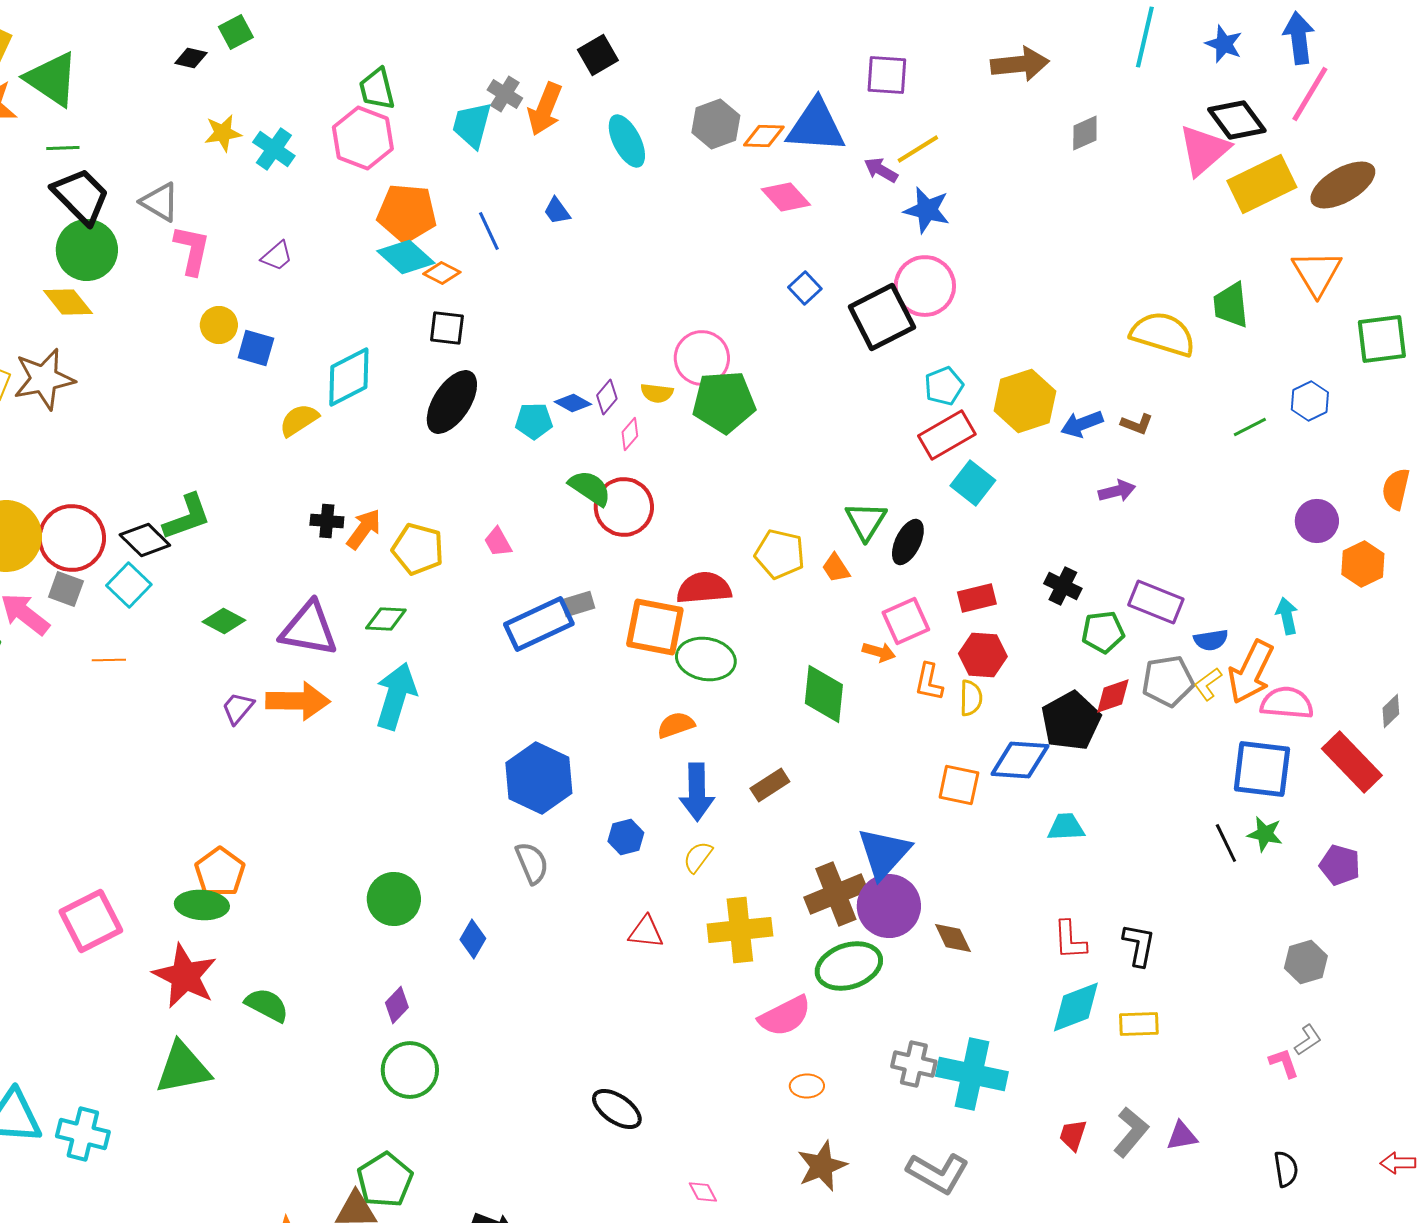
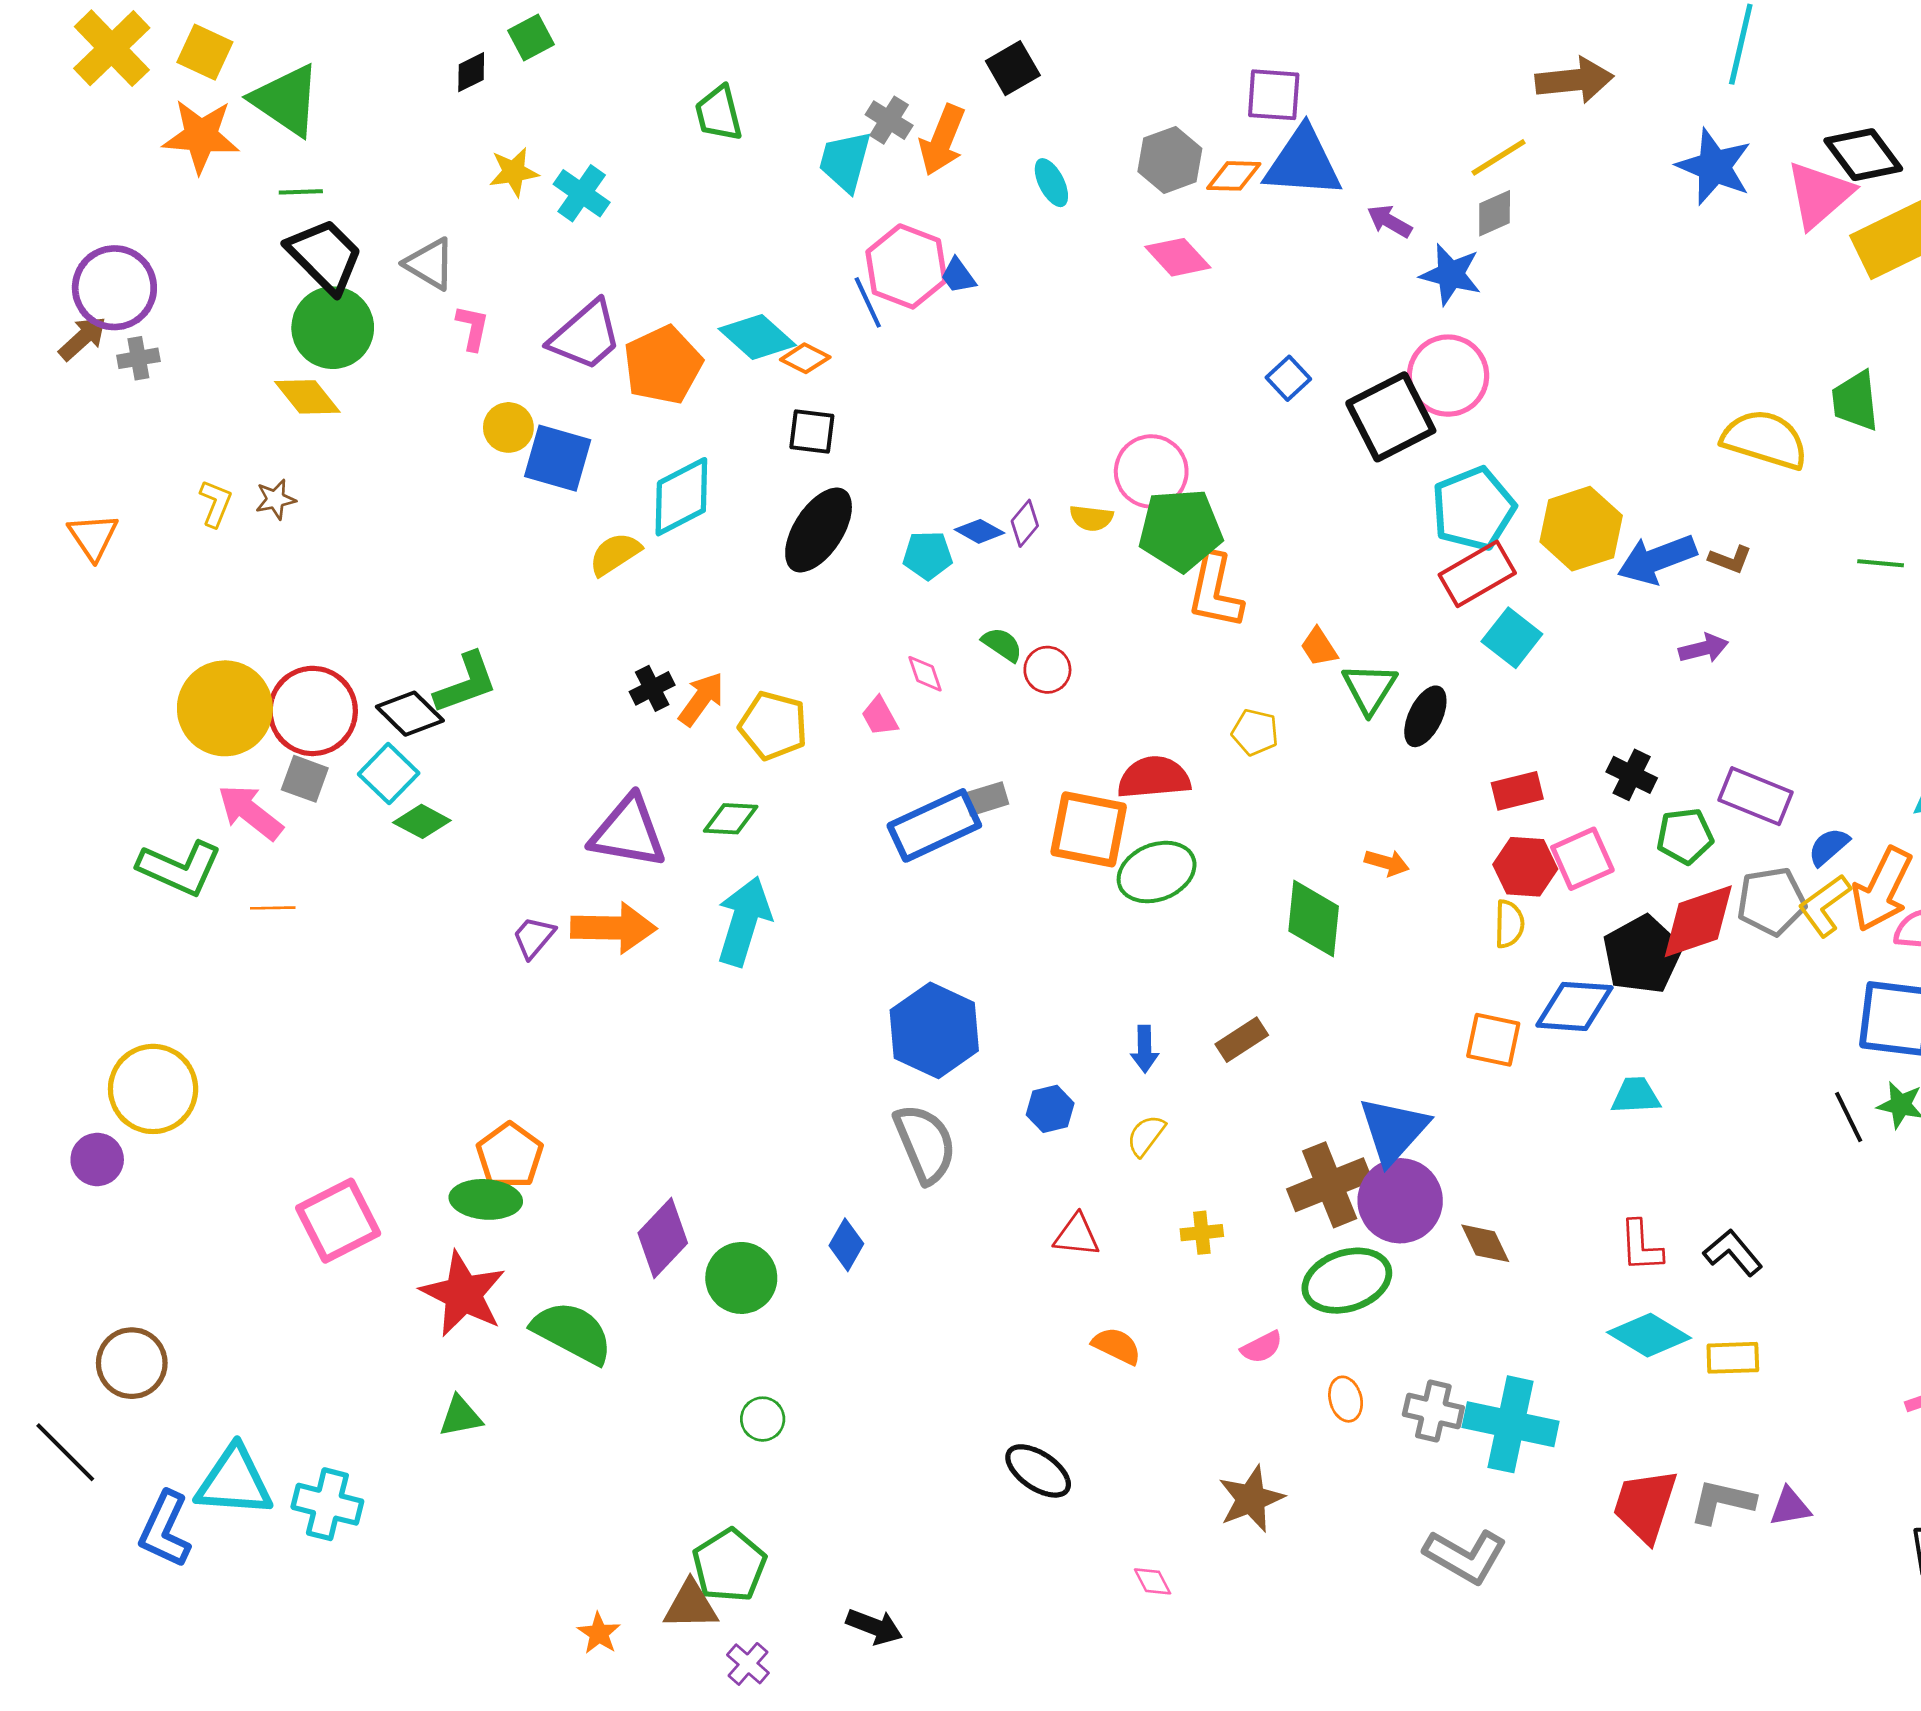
blue star: (1224, 44) -> (1714, 167), moved, size x1.5
black diamond: (191, 58) -> (471, 72), turned -40
purple square: (887, 75) -> (1274, 95), moved
gray diamond: (1085, 133) -> (1495, 213), moved
pink hexagon: (363, 138) -> (906, 266), moved
cyan ellipse: (627, 141) -> (1051, 183), size x0.7
yellow line: (918, 149) -> (1499, 157), moved
pink diamond: (786, 197) -> (1178, 257), moved
orange pentagon: (407, 213) -> (663, 365), moved, turned -30
pink L-shape: (192, 250) -> (472, 328), size x0.7
purple trapezoid: (277, 256) -> (586, 336), size x1.8
blue square: (256, 348) -> (558, 458), size x1.4
brown star: (44, 379) -> (275, 499), size x0.5
cyan pentagon: (944, 386) -> (1473, 509), size x1.6
blue arrow: (1082, 424) -> (1657, 559), size x1.4
green line: (1250, 427) -> (1881, 563), turned 32
pink diamond: (630, 434) -> (925, 674), moved, turned -60
green semicircle: (590, 488) -> (1002, 644), size x0.7
red circle: (624, 507) -> (1047, 670), size x0.6
black cross: (327, 521) -> (652, 688), turned -32
yellow pentagon: (780, 554) -> (1255, 732), size x0.7
orange trapezoid: (836, 568) -> (1319, 647), moved
green diamond: (224, 621) -> (422, 821), moved
pink square: (906, 621) -> (1582, 859), moved
blue semicircle: (1211, 640) -> (1829, 847), turned 148
green ellipse: (706, 659) -> (1157, 872), turned -32
orange line: (109, 660) -> (273, 908), moved
orange L-shape: (929, 682) -> (1215, 591), moved, size x1.5
yellow L-shape: (1208, 684) -> (1825, 905), size x1.4
red diamond: (1113, 696) -> (1698, 921), size x1.6
orange semicircle: (676, 725) -> (1117, 1346), moved, turned 45
blue arrow: (697, 792) -> (1145, 1049), size x0.6
gray semicircle: (532, 863) -> (925, 1144), size x1.4
green circle: (394, 899) -> (741, 1278), moved
yellow cross: (740, 930) -> (1202, 1233), size x0.5
black L-shape: (1139, 945) -> (1733, 1253), turned -51
green semicircle: (267, 1005) -> (572, 1333), size x1.4
purple diamond: (397, 1005) -> (663, 1238), moved, size x1.6
cyan diamond: (1076, 1007) -> (1649, 1335), turned 52
pink semicircle: (785, 1016) -> (1262, 1347), size x0.6
green triangle: (183, 1068) -> (460, 1416), size x0.6
green circle: (410, 1070) -> (763, 1419), size x0.6
orange ellipse: (807, 1086) -> (1346, 1399), moved, turned 76
gray L-shape: (1131, 1132) -> (1722, 1502), turned -117
red trapezoid: (1073, 1135) -> (1645, 1506), size x1.8
brown star: (822, 1166) -> (1251, 1499), moved

